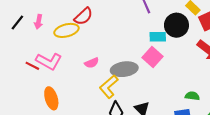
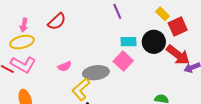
pink arrow: (38, 22) -> (24, 25), moved
black circle: (176, 25) -> (154, 42), moved
yellow ellipse: (66, 30) -> (22, 42), moved

